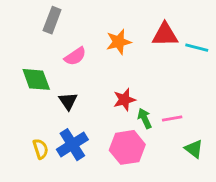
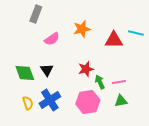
red triangle: (165, 35) -> (114, 40), moved
green diamond: (36, 79) -> (25, 73), moved
green triangle: (194, 149) -> (121, 101), moved, turned -48

